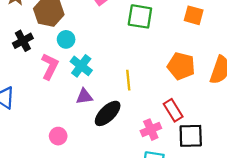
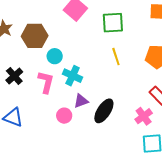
black cross: (23, 41) -> (14, 76), moved
yellow line: (128, 80) -> (116, 57), moved
pink circle: (58, 136) -> (64, 116), moved

